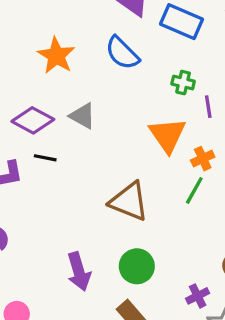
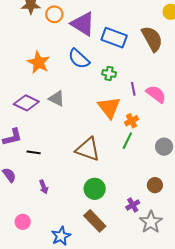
green cross: (183, 83) -> (109, 73), moved
black line: (45, 158) -> (34, 152), moved
purple arrow: (79, 271) -> (44, 187), moved, size x0.6

